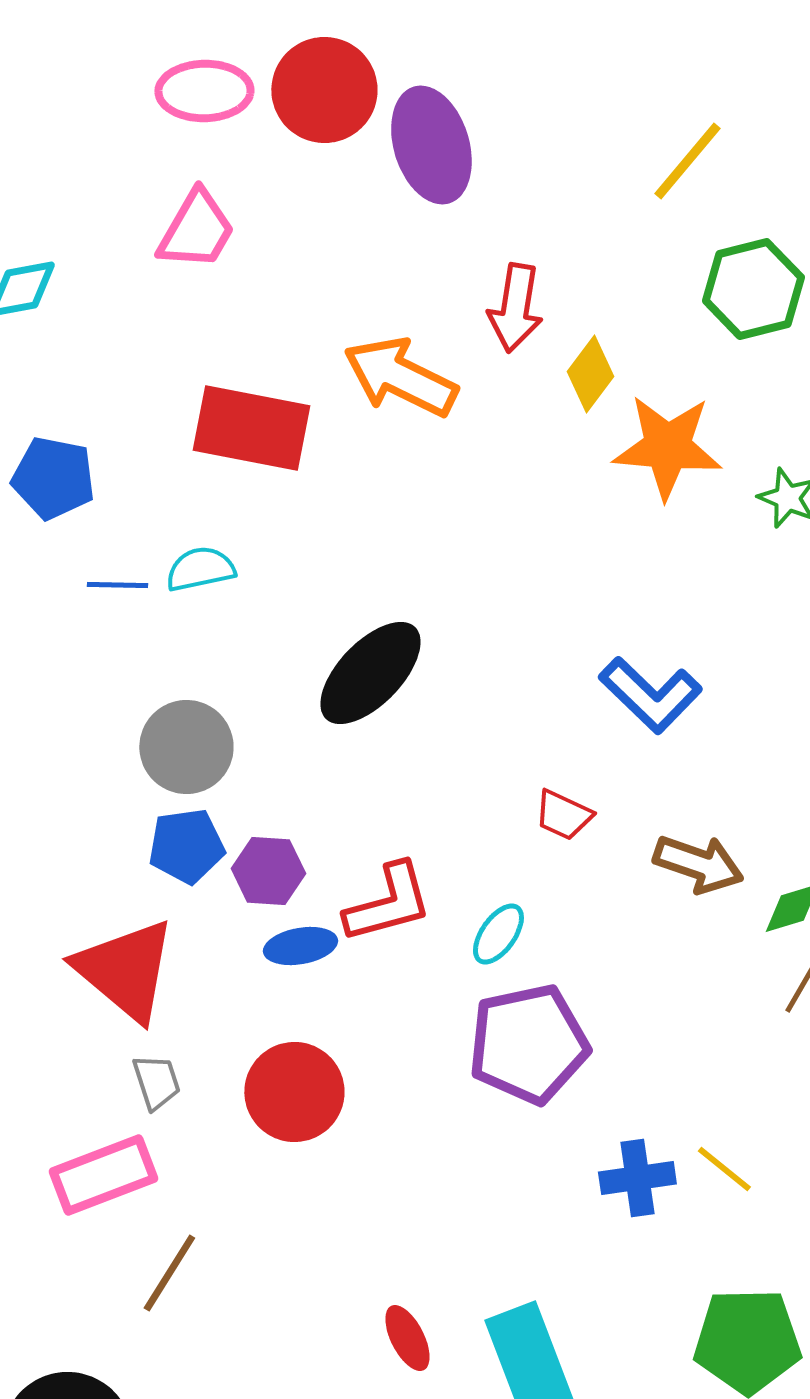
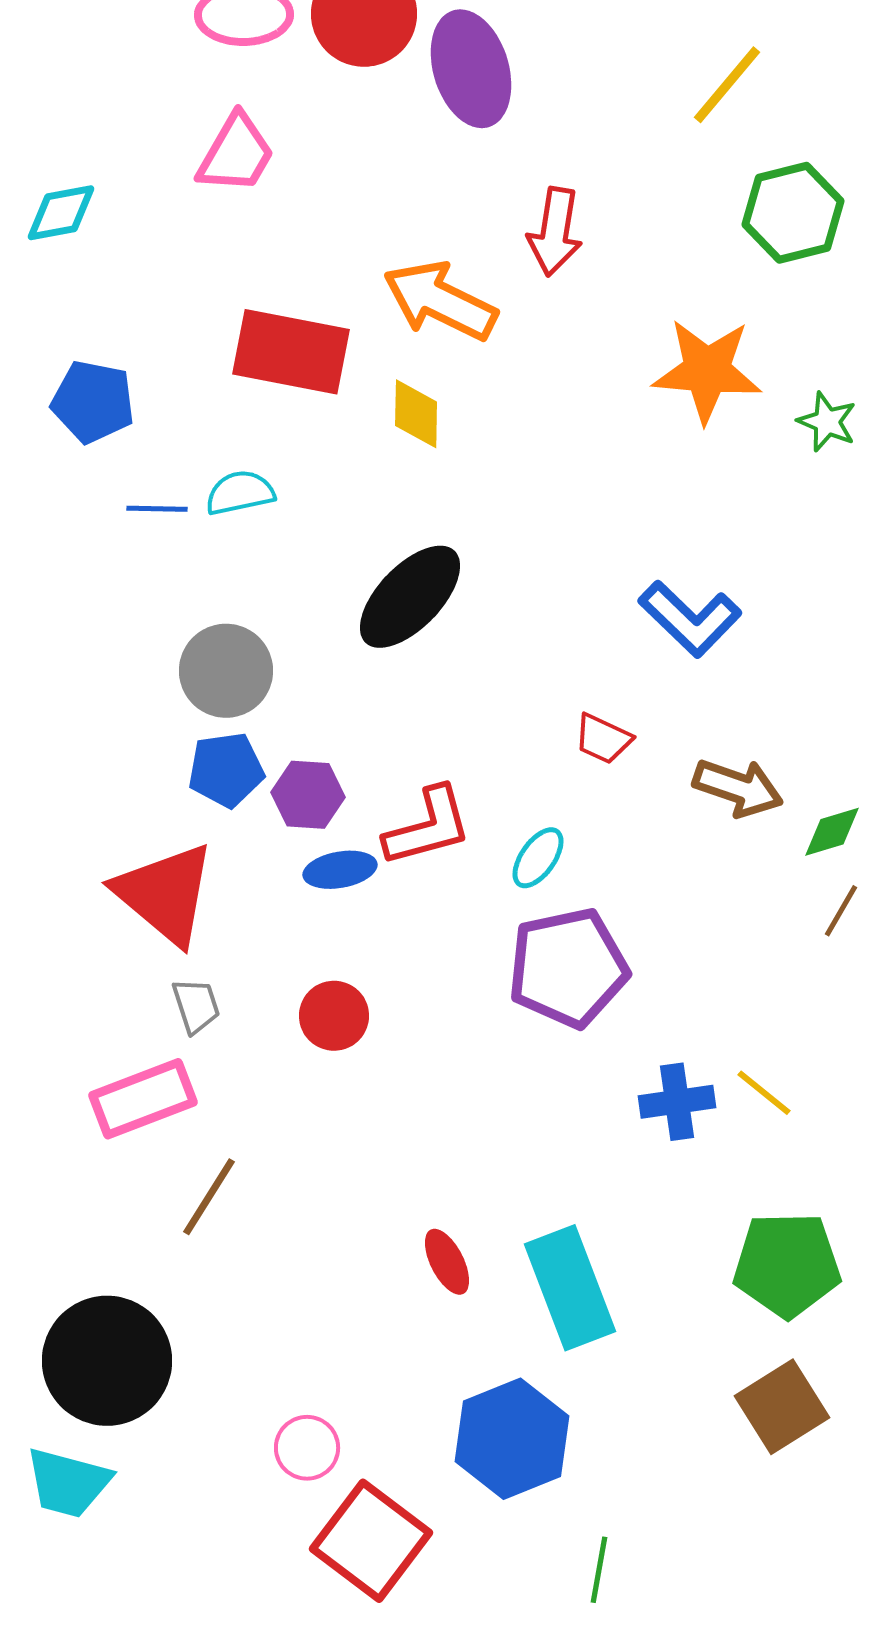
yellow diamond: (590, 374) -> (416, 414), moved, turned -36
red circle: (294, 1092) -> (334, 1016), size x0.7

